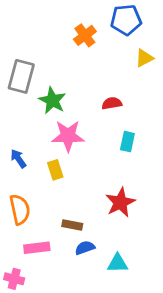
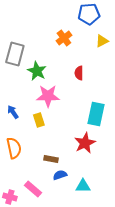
orange cross: (85, 35) -> (64, 38), moved
red semicircle: (112, 103) -> (79, 73), turned -80
cyan rectangle: (127, 142) -> (96, 114), moved, size x1.6
pink rectangle: (37, 248) -> (33, 189), moved, turned 48

